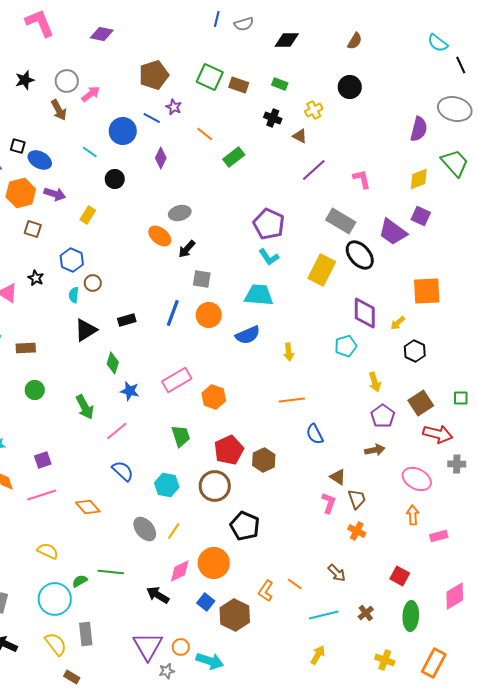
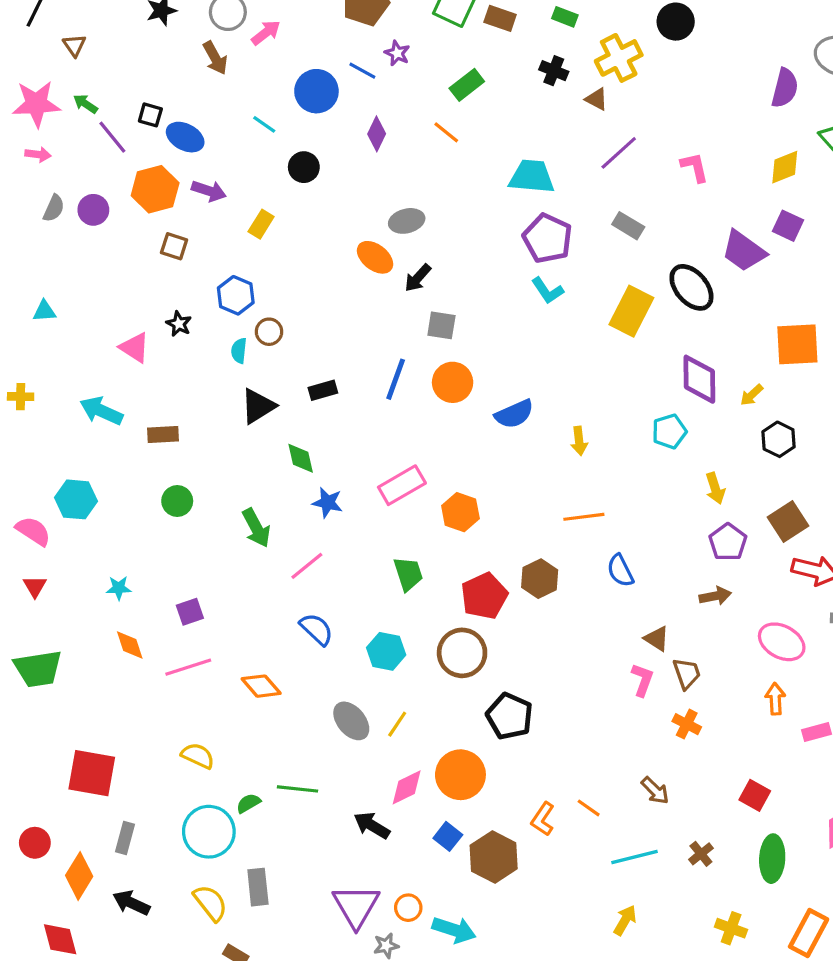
yellow cross: (314, 110) -> (619, 58), size x1.6
orange line: (205, 134) -> (446, 132), moved
green rectangle: (234, 157) -> (467, 85), moved
gray rectangle: (341, 221) -> (628, 226), moved, size x0.7
cyan trapezoid: (259, 295) -> (532, 177), moved
green diamond: (113, 363) -> (301, 458), turned -30
brown hexagon: (264, 460) -> (540, 579), moved

